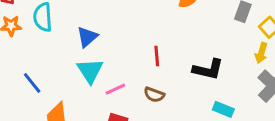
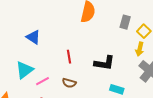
blue triangle: (87, 37) -> (33, 37), moved, turned -42
cyan triangle: (90, 71) -> (24, 70), turned 30

